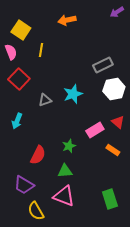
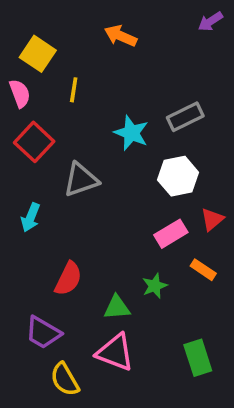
orange arrow: (67, 20) -> (121, 36), turned 36
white hexagon: (114, 89) -> (178, 176), moved
cyan star: (73, 94) -> (131, 133), moved, turned -30
gray triangle: (45, 100) -> (81, 180), size x1.5
red triangle: (118, 122) -> (212, 219), turned 40
green star: (69, 146) -> (155, 286), moved

